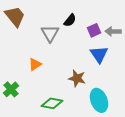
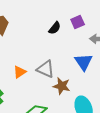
purple square: (94, 30) -> (78, 22), moved
gray triangle: (50, 33) -> (46, 69), moved, turned -36

